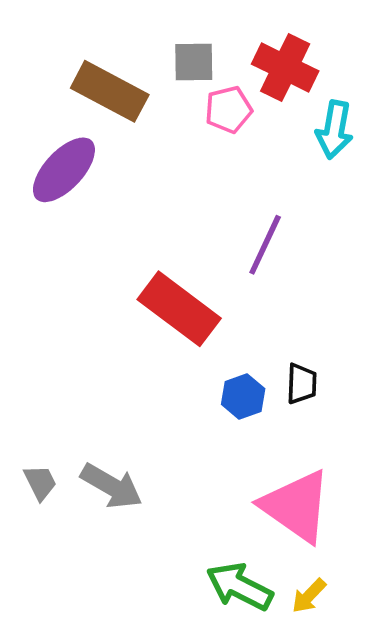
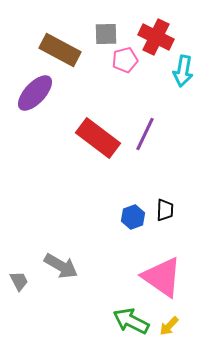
red rectangle: (179, 309) -> (98, 138), moved
gray trapezoid: (40, 482) -> (19, 281), moved

